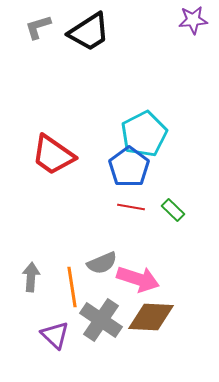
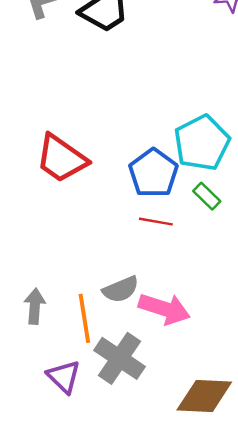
cyan pentagon: (144, 134) -> (202, 143), moved
green rectangle: (173, 210) -> (207, 196), moved
brown diamond: (151, 317) -> (204, 396), moved

